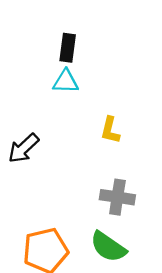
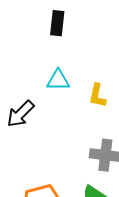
cyan triangle: (66, 81) -> (58, 80), moved

